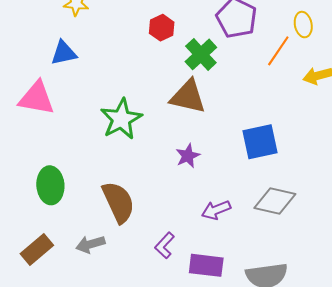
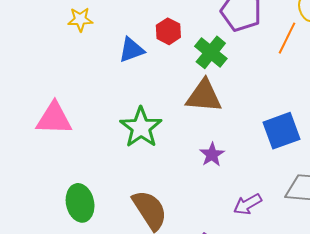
blue triangle: (64, 53) -> (131, 50), moved

